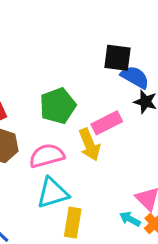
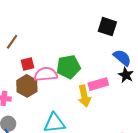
black square: (117, 58) -> (107, 27), moved
pink semicircle: (47, 156) -> (46, 74), moved

